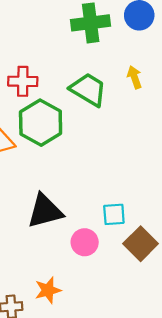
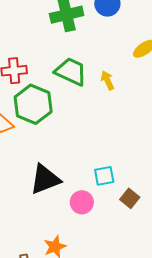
yellow arrow: (135, 77) -> (107, 80), moved
brown square: (141, 244) -> (130, 198), size x0.7

